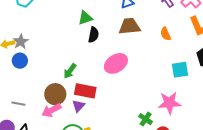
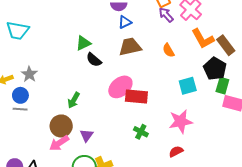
black semicircle: (94, 35) -> (94, 60), turned 126
gray star: (21, 42) -> (29, 74), moved
red rectangle: (85, 91) -> (136, 96), moved
gray line: (18, 104) -> (20, 109), moved
green cross: (146, 119) -> (141, 132), moved

